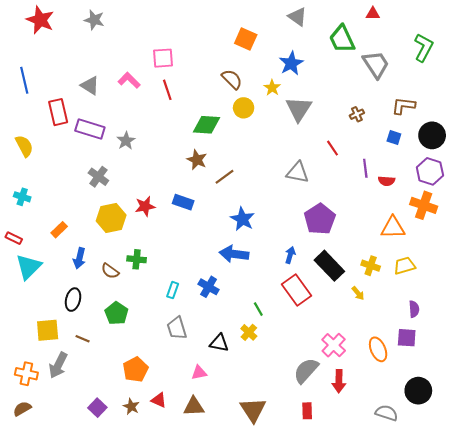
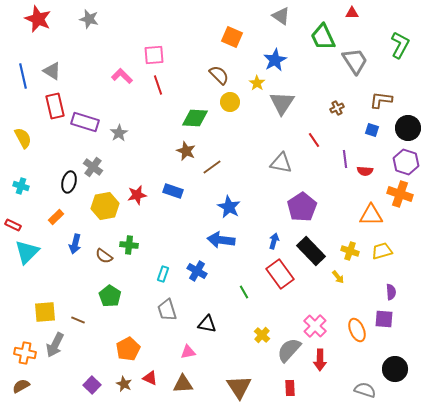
gray triangle: (90, 86) -> (52, 71), moved
black ellipse: (73, 300) -> (69, 182), moved
yellow cross: (249, 332) -> (262, 335), moved

